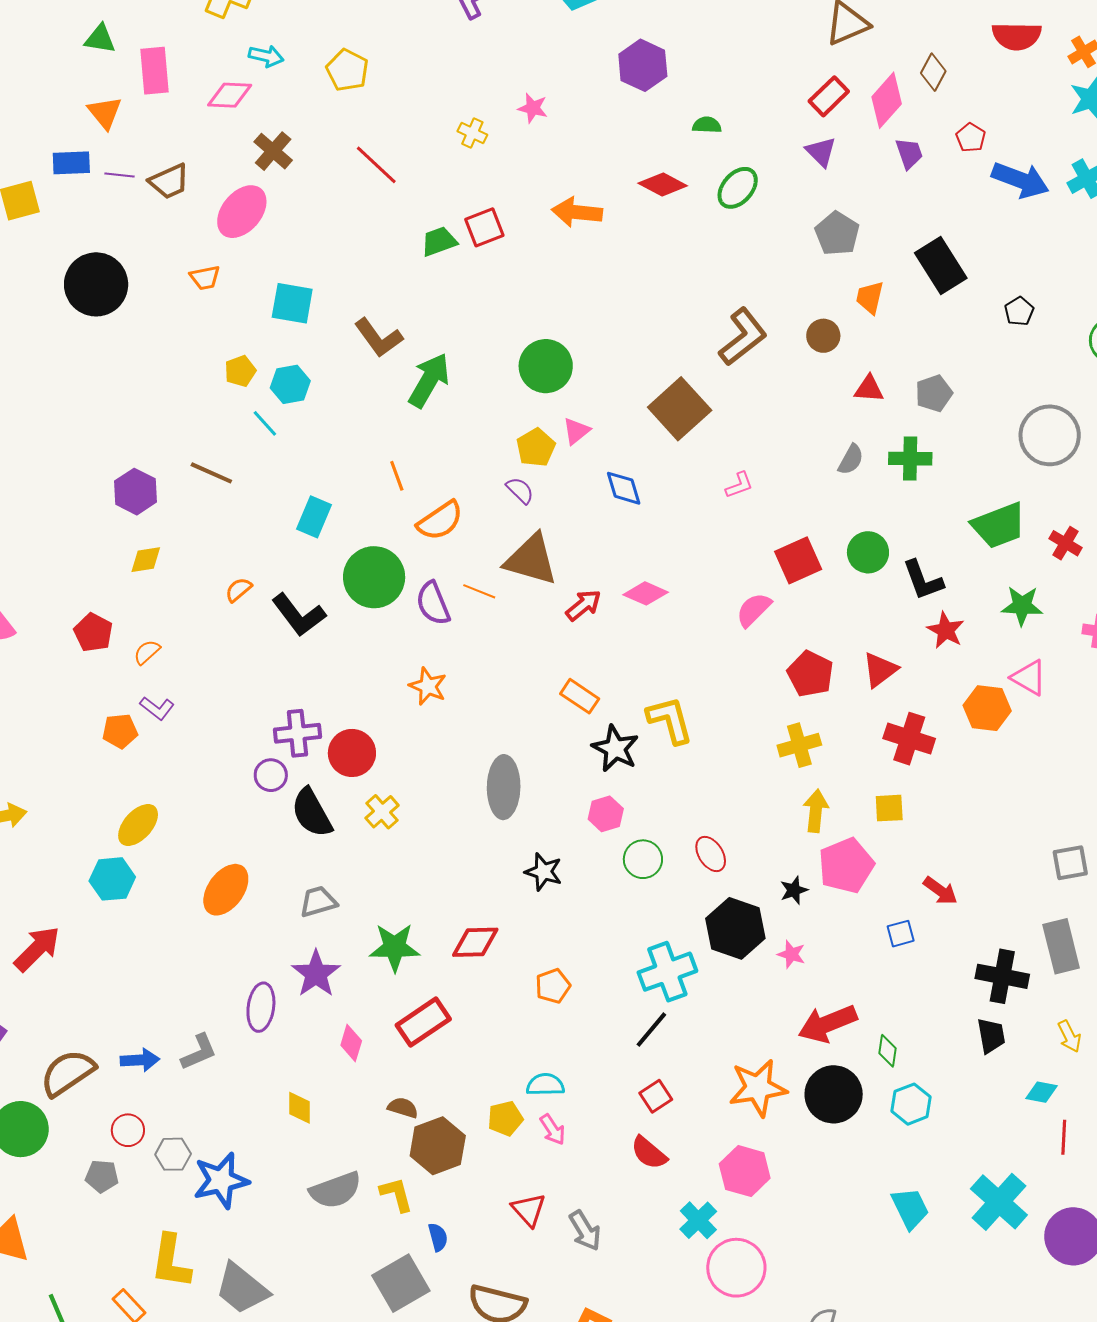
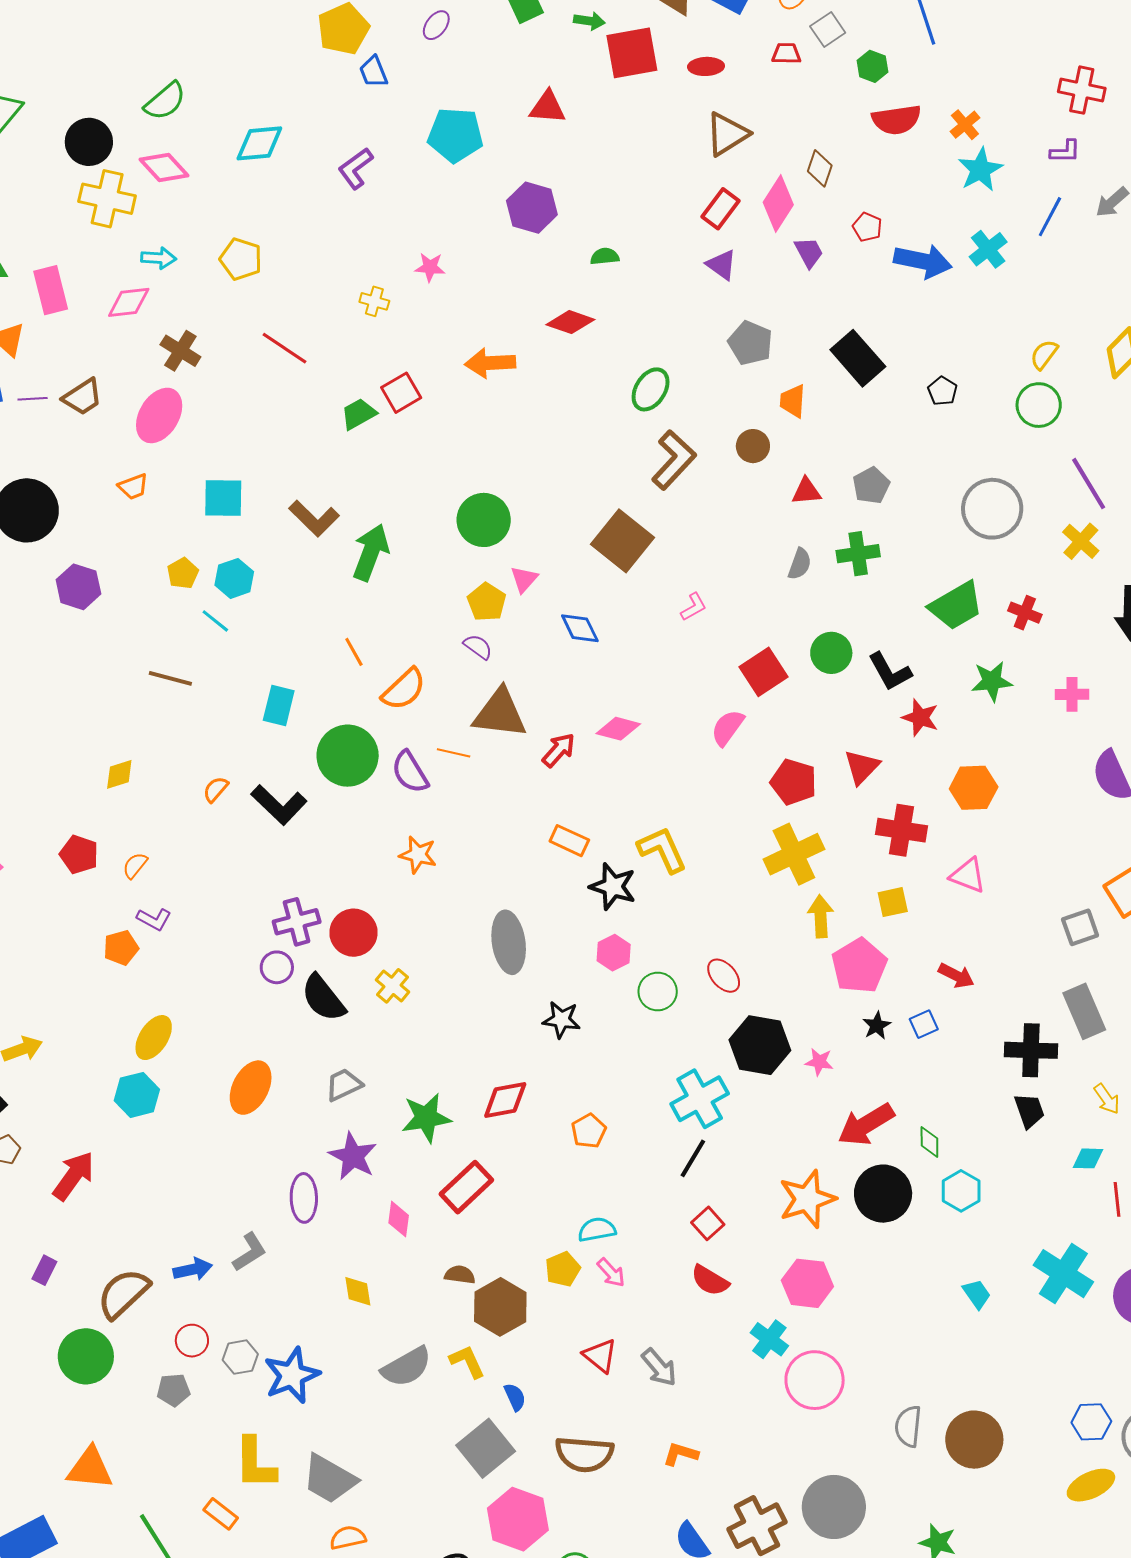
green ellipse: (738, 188) -> (651, 389), moved
purple hexagon: (136, 492) -> (78, 587), moved
pink triangle: (1029, 678) -> (968, 875), moved
yellow cross: (799, 745) -> (794, 854), size x1.4
black star: (794, 890) -> (877, 1026), moved
cyan trapezoid: (910, 1208) -> (977, 1294), size x0.7

